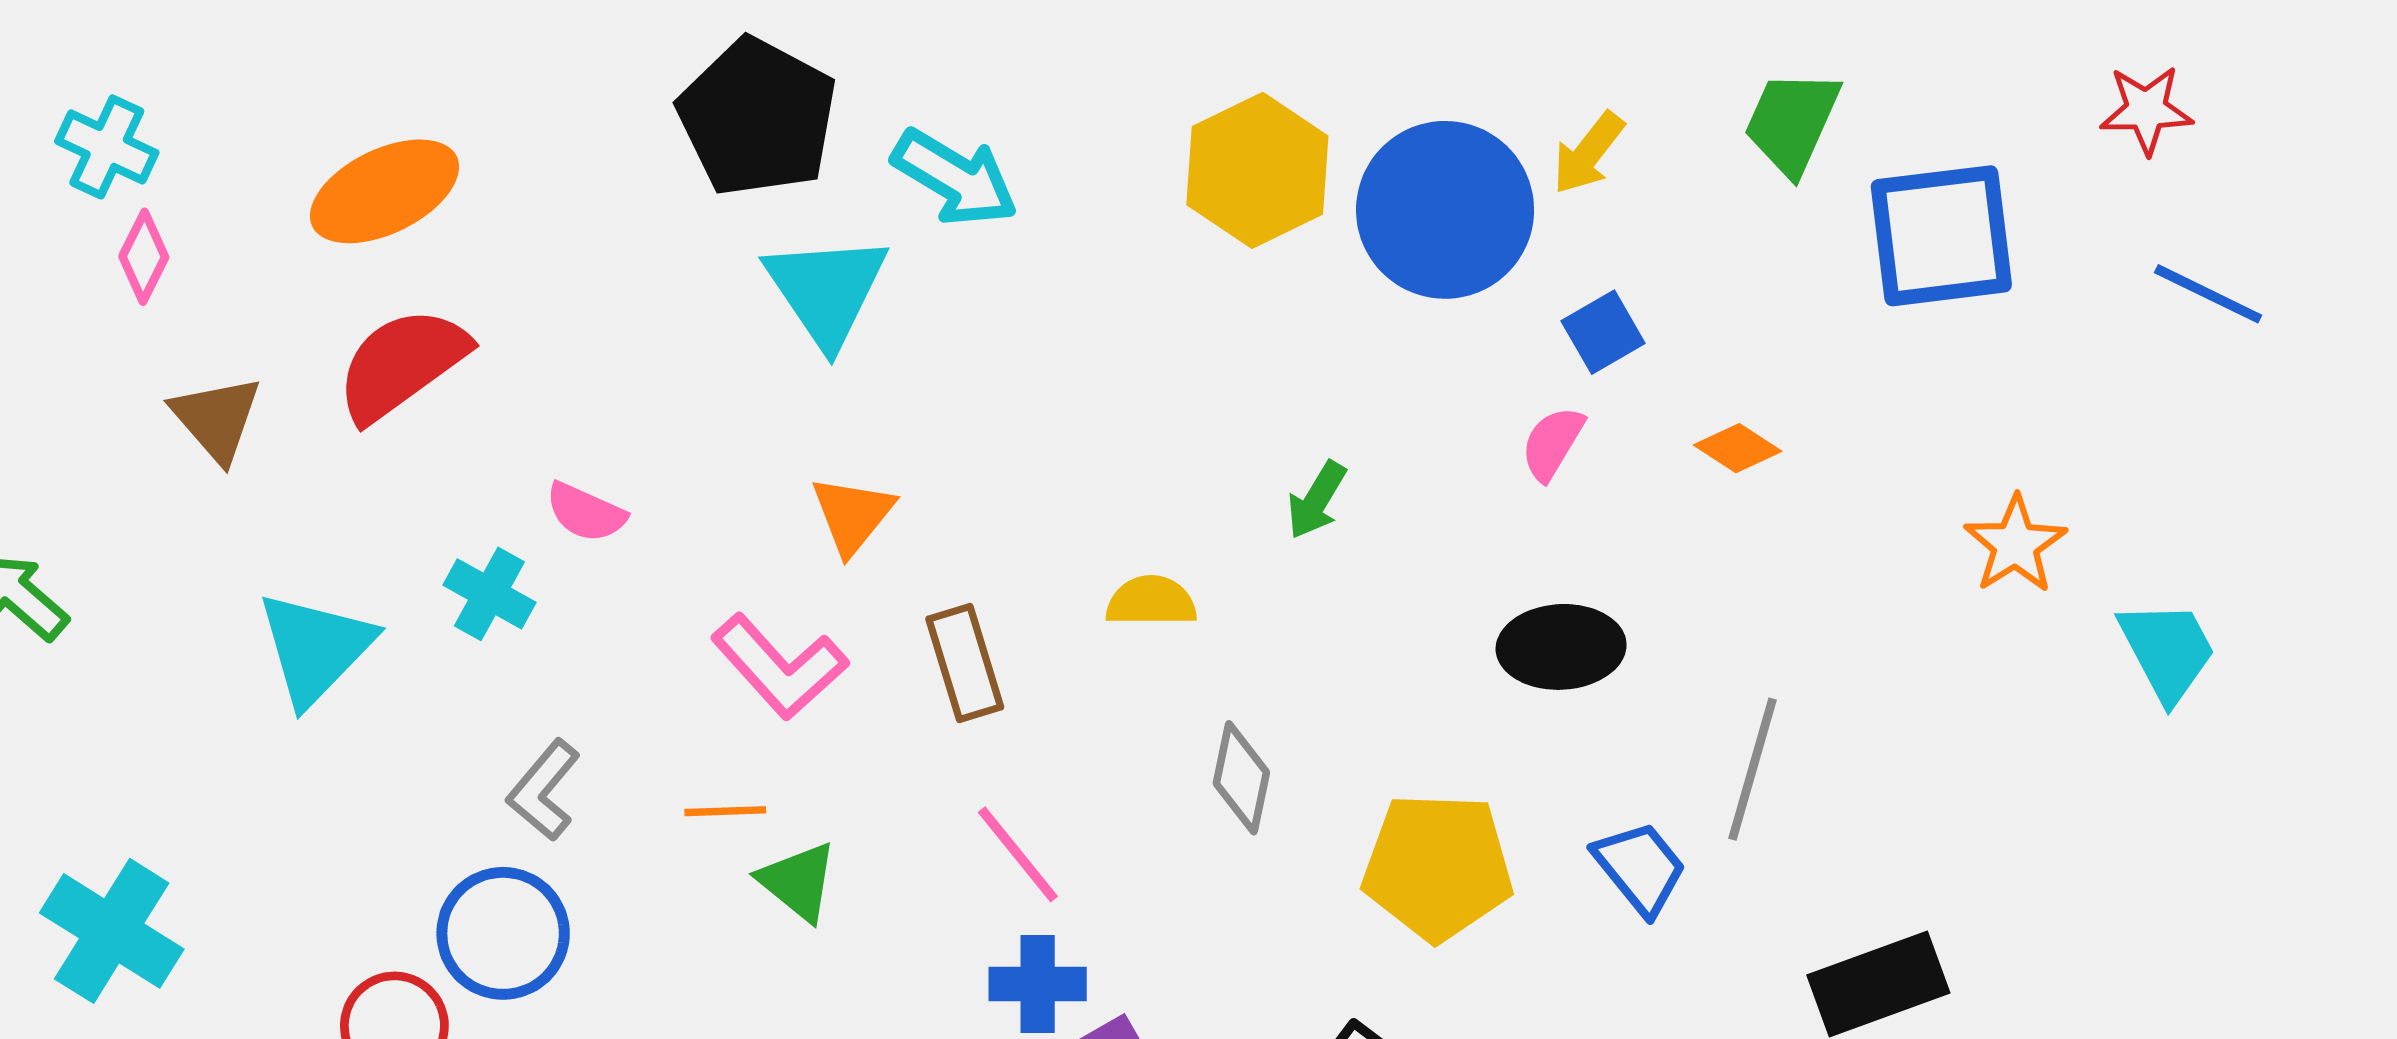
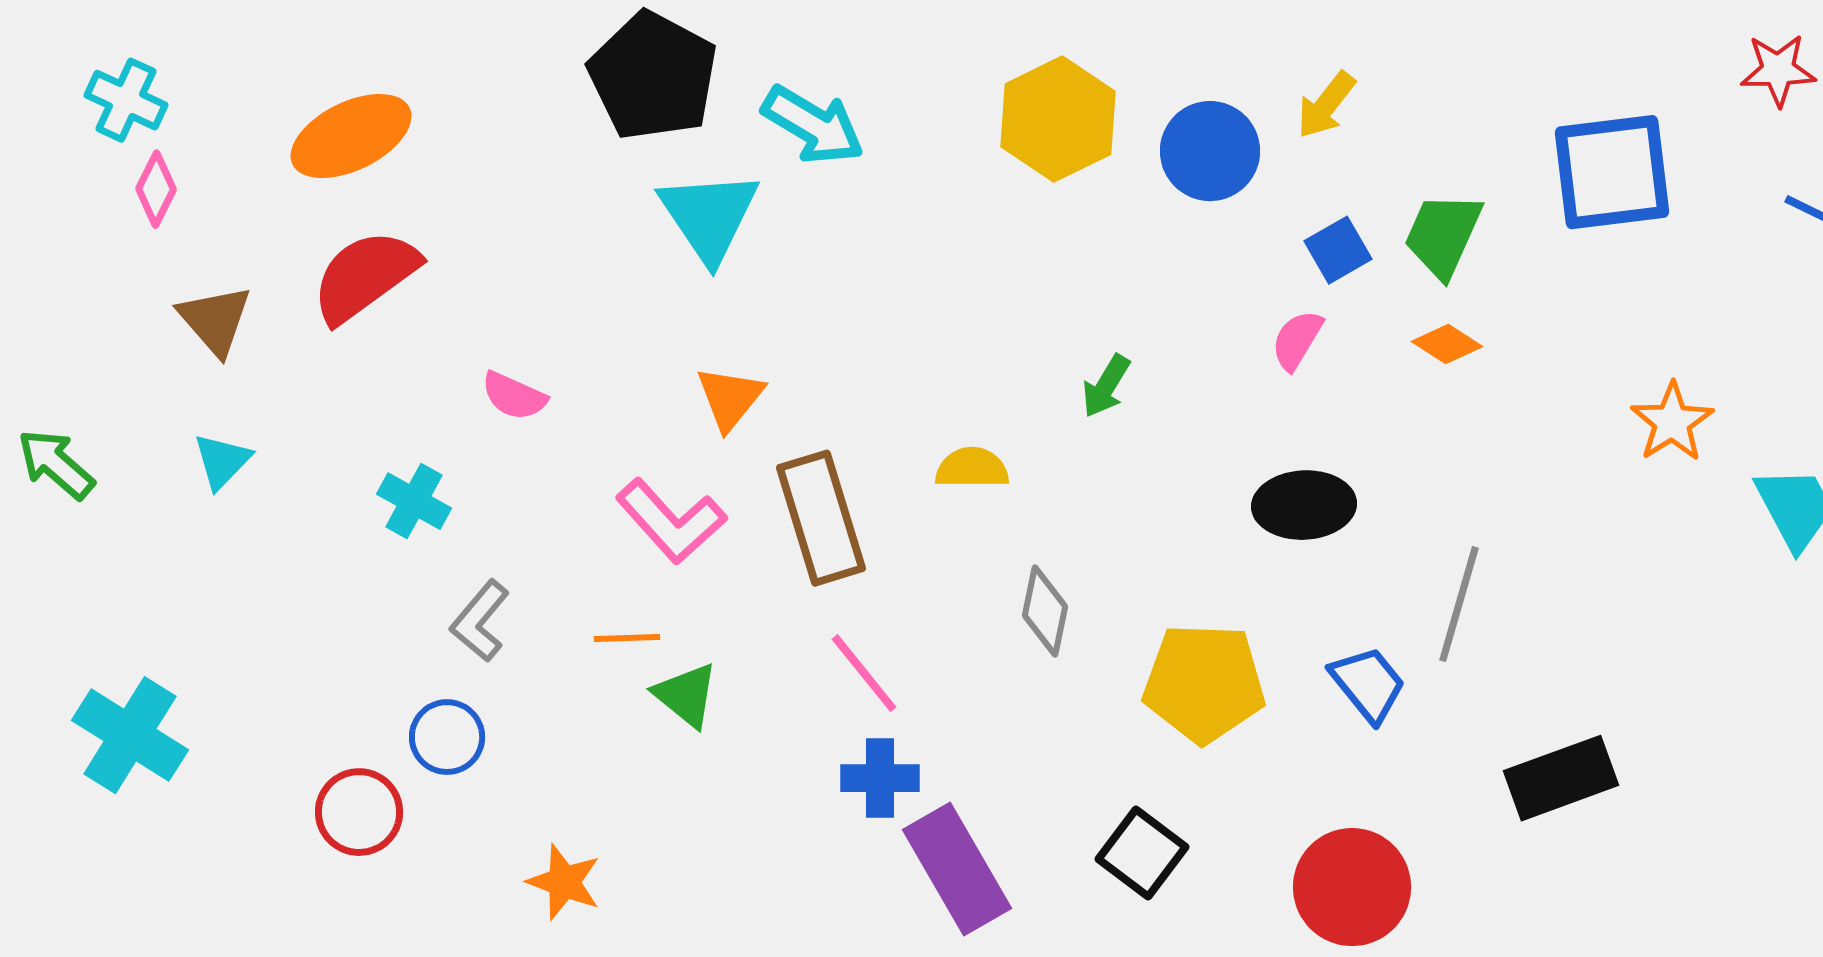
green trapezoid: (1792, 122) -> (1443, 235), moved
blue circle: (1445, 210) -> (1210, 151), size x0.7
cyan cross: (489, 594) -> (414, 501), moved
cyan triangle: (315, 648) -> (222, 461), moved, size x0.6
brown rectangle: (965, 663) -> (821, 518), size x1.4
blue circle: (503, 933) -> (447, 737), size x0.7

